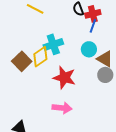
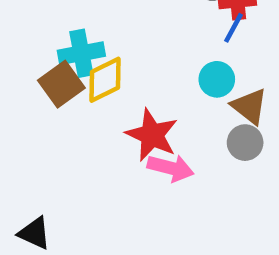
cyan cross: (53, 44) -> (81, 53), moved
pink arrow: (62, 108) -> (171, 168), moved

